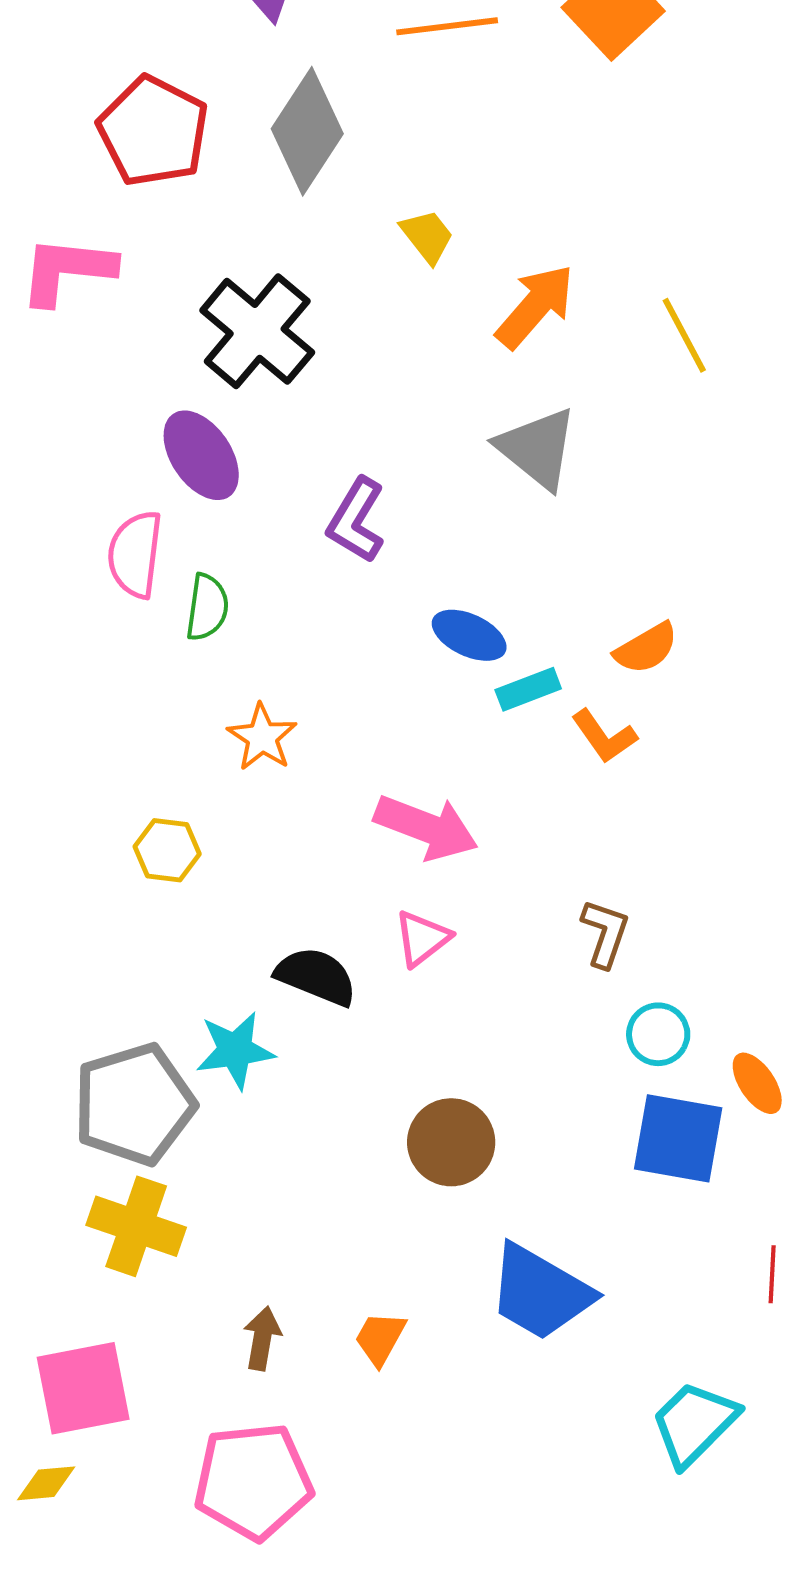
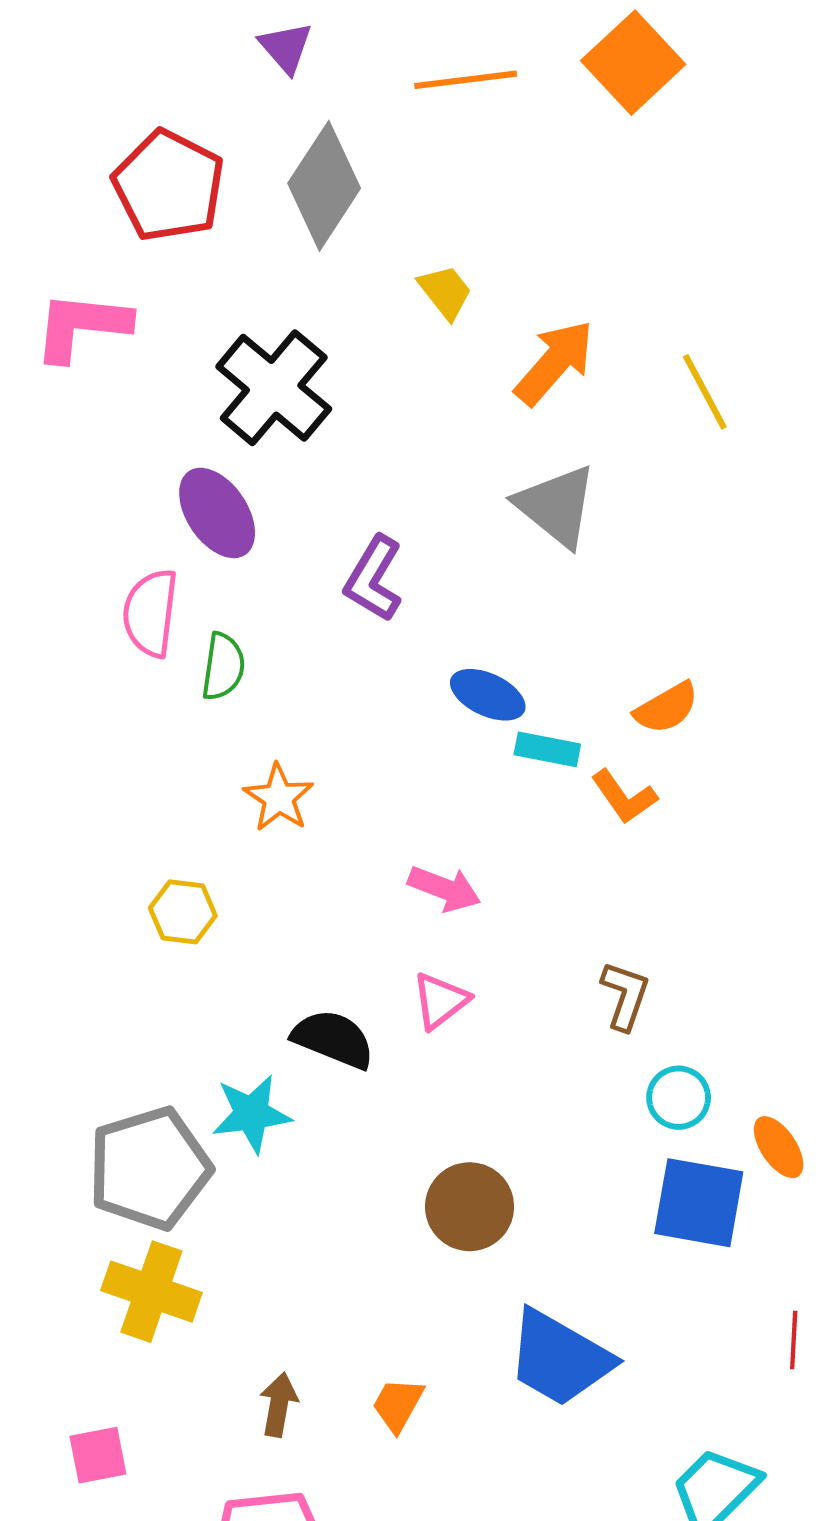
cyan rectangle: (528, 689) -> (547, 749), turned 32
pink arrow: (426, 827) -> (444, 889), size x0.7
pink square: (83, 1388) -> (98, 1455), size x0.6

